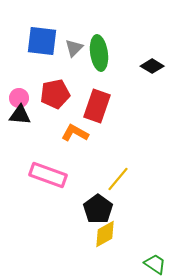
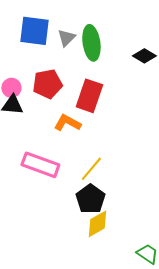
yellow line: (118, 179) -> (91, 169), moved

